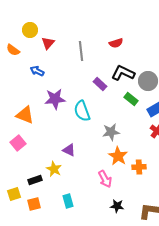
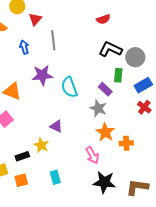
gray line: (81, 51) -> (53, 40), moved
blue arrow: (37, 71) -> (24, 47), turned 48
purple rectangle: (100, 84) -> (105, 89), moved
green rectangle: (131, 99) -> (118, 75), turned 56
gray star: (111, 132) -> (98, 108), turned 30
black star: (117, 206) -> (104, 182), size x1.6

